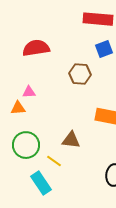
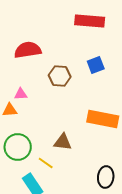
blue square: (104, 49) -> (96, 65), moved
brown hexagon: (80, 74) -> (60, 76), moved

